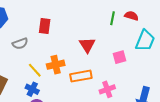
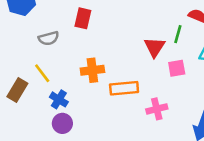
green line: (113, 18) -> (178, 34), moved
red triangle: (87, 45) -> (155, 47), moved
yellow line: (35, 70) -> (42, 73), moved

